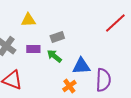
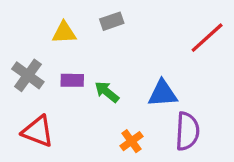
gray rectangle: (57, 37) -> (112, 21), moved
blue triangle: (81, 66) -> (163, 93), moved

